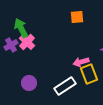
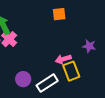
purple circle: (29, 83) -> (23, 79), moved

